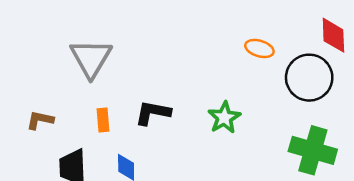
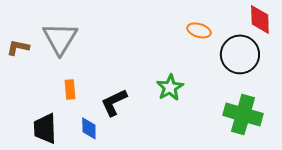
black L-shape: (153, 113) -> (114, 102), moved, turned -36
brown L-shape: (40, 120) -> (18, 47), moved

